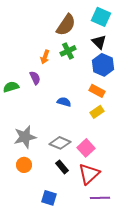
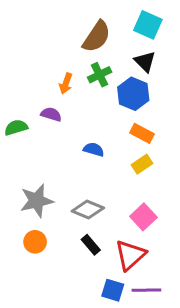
blue hexagon: (103, 65) -> (133, 94), moved
purple semicircle: (35, 78) -> (51, 114), turned -48
pink square: (86, 148) -> (143, 217), moved
blue square: (49, 198) -> (113, 290), moved

